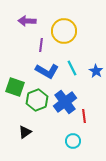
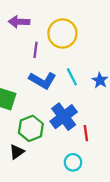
green hexagon: (37, 100) -> (31, 128), moved

